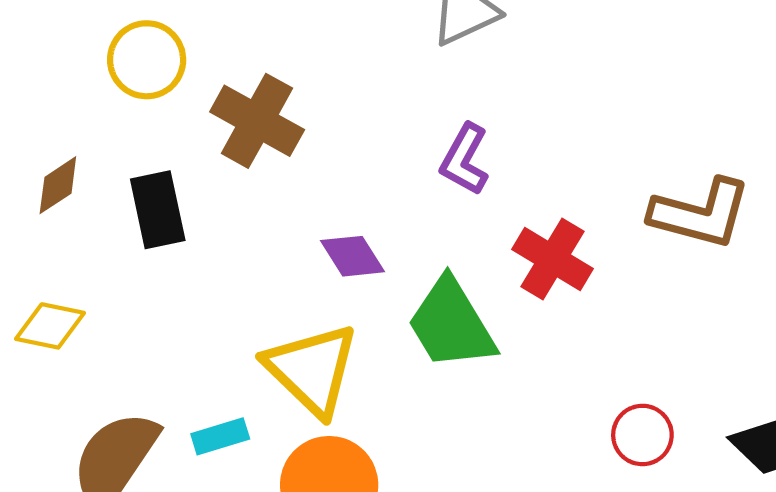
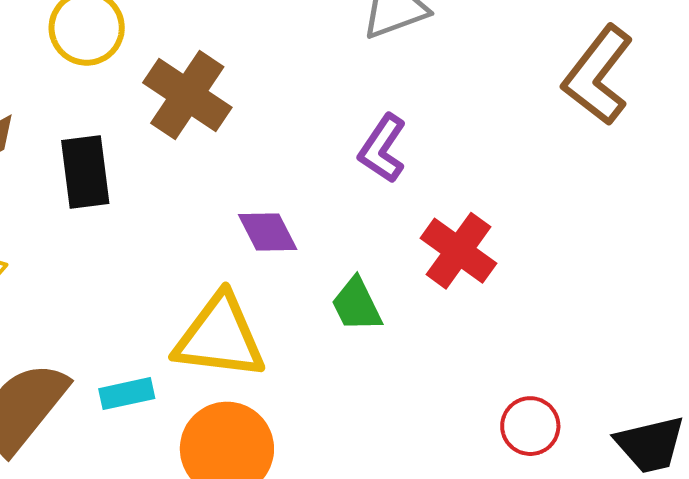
brown L-shape: (700, 213) -> (598, 75), moved, turned 108
green trapezoid: (451, 324) -> (357, 305), size x0.6
yellow triangle: (312, 369) -> (220, 337), turned -42

